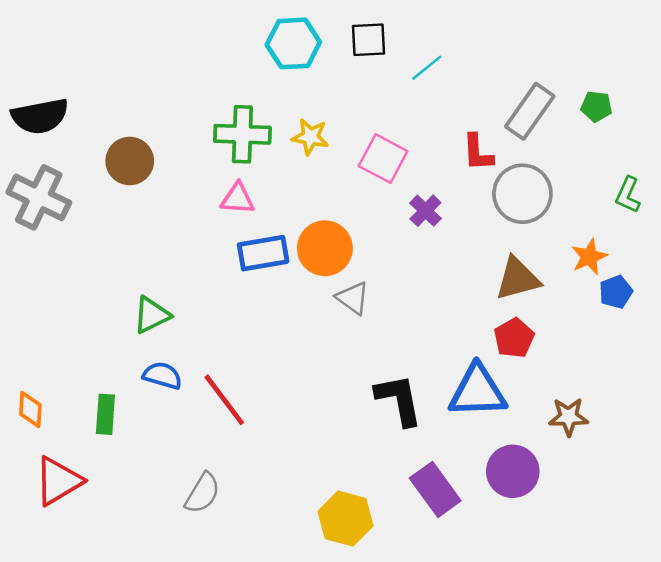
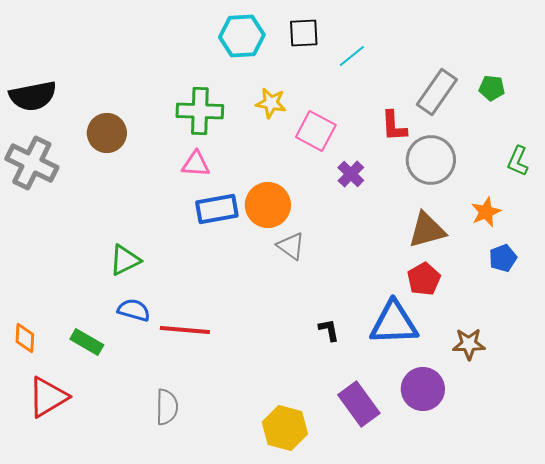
yellow star: (310, 137) -> (271, 103), moved
blue pentagon: (616, 292) -> (503, 258), moved
red line: (224, 400) -> (185, 330), turned -48
black L-shape: (399, 400) -> (329, 330), size x0.5
green rectangle: (105, 414) -> (87, 342), turned -64
gray semicircle: (202, 493) -> (167, 407), turned -30

